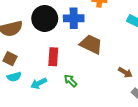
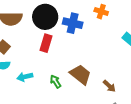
brown trapezoid: (91, 44) -> (81, 74), moved
red rectangle: (53, 57) -> (46, 43), moved

